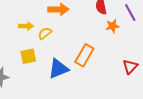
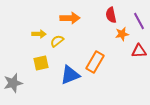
red triangle: (130, 67) -> (139, 51), moved, turned 42

